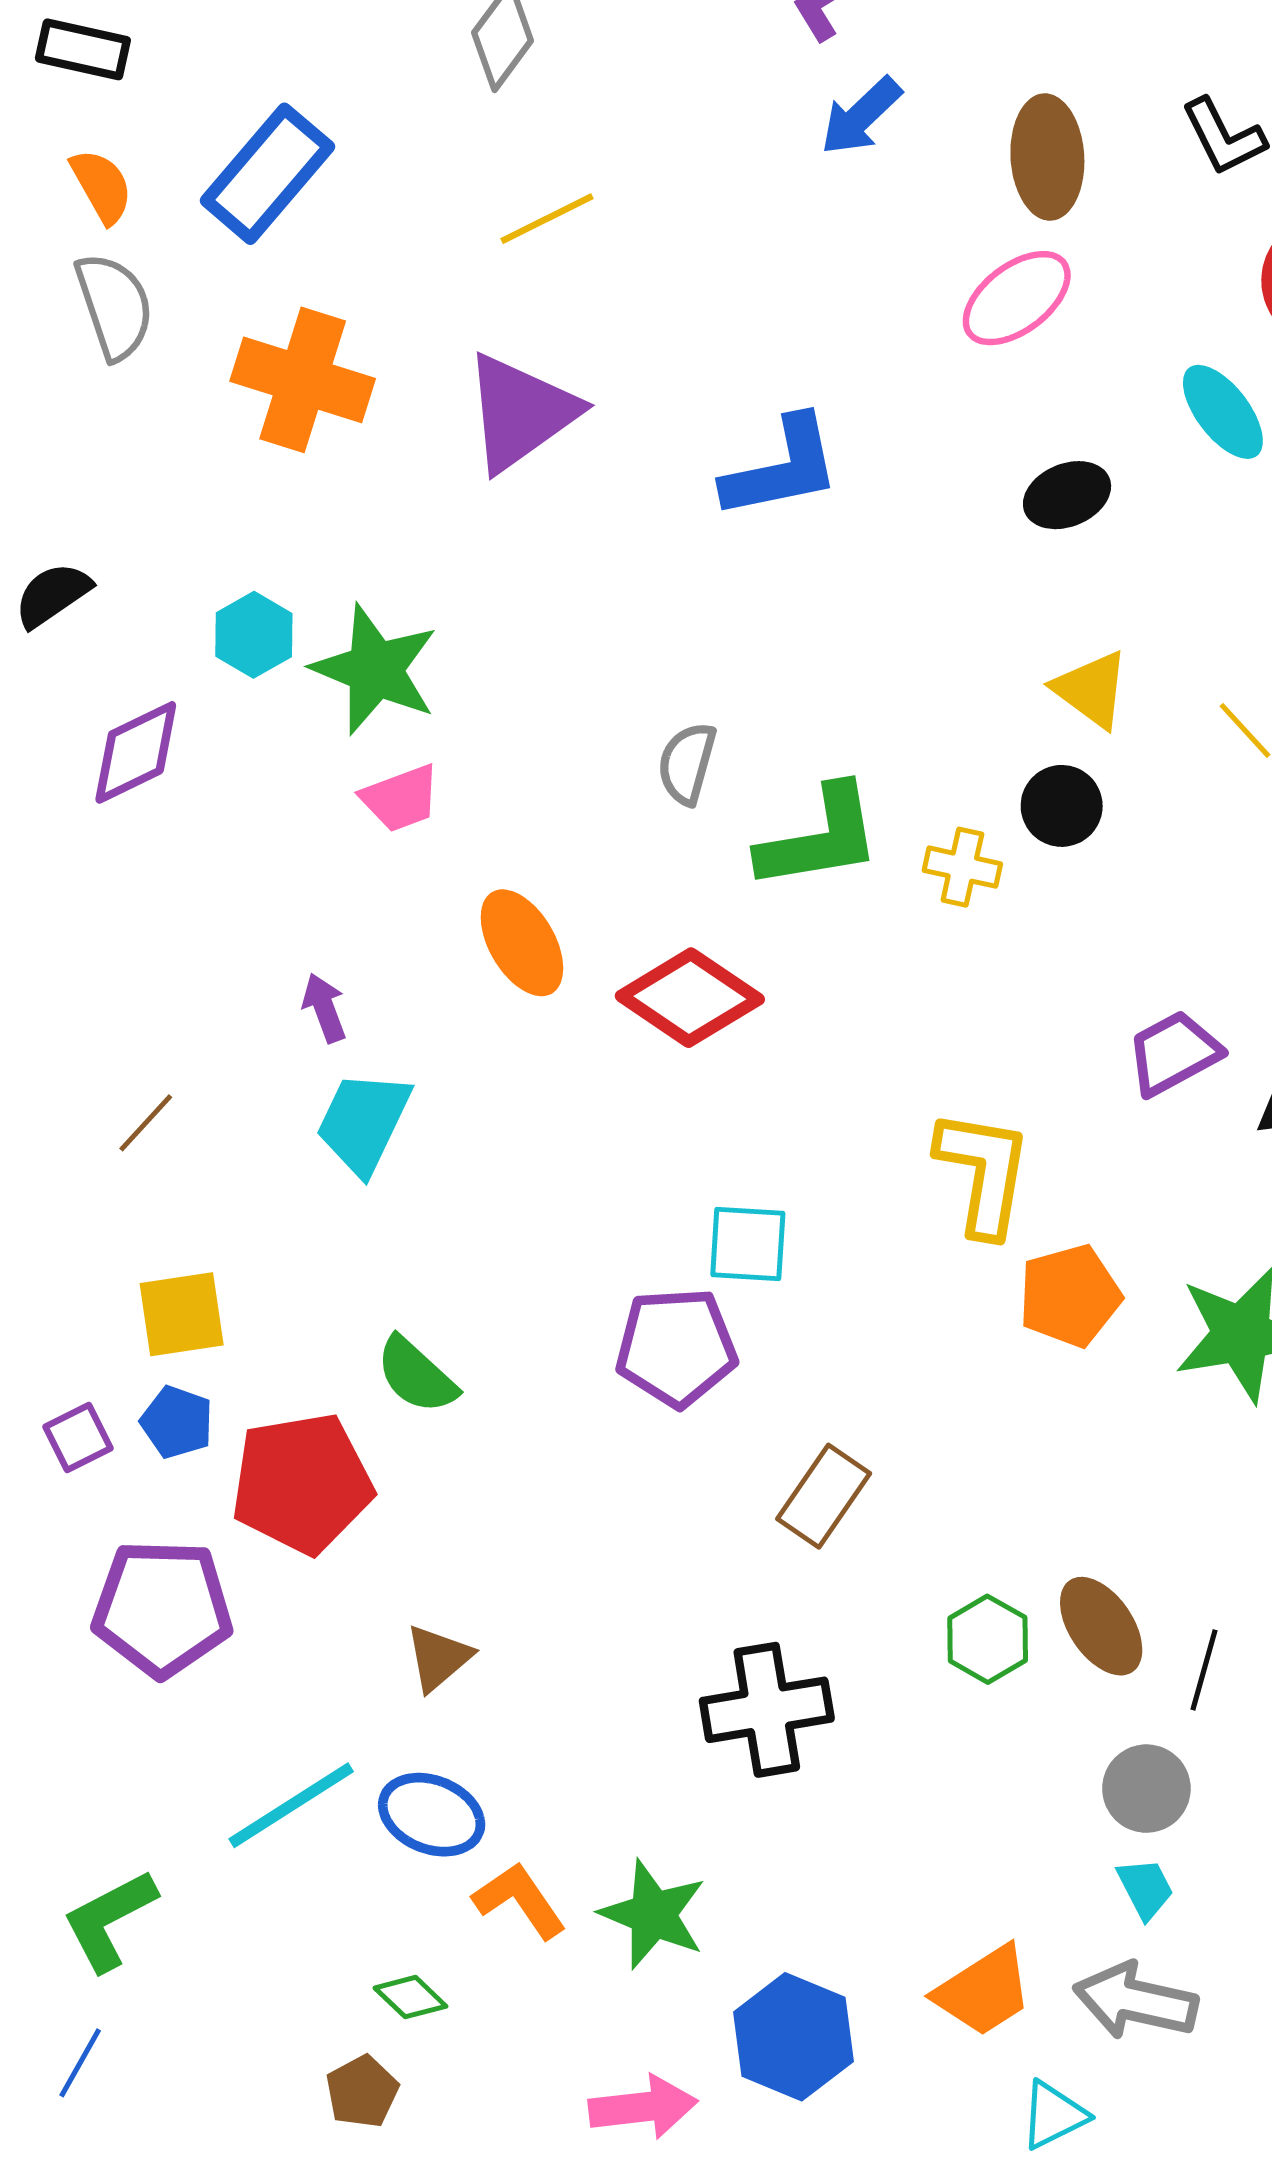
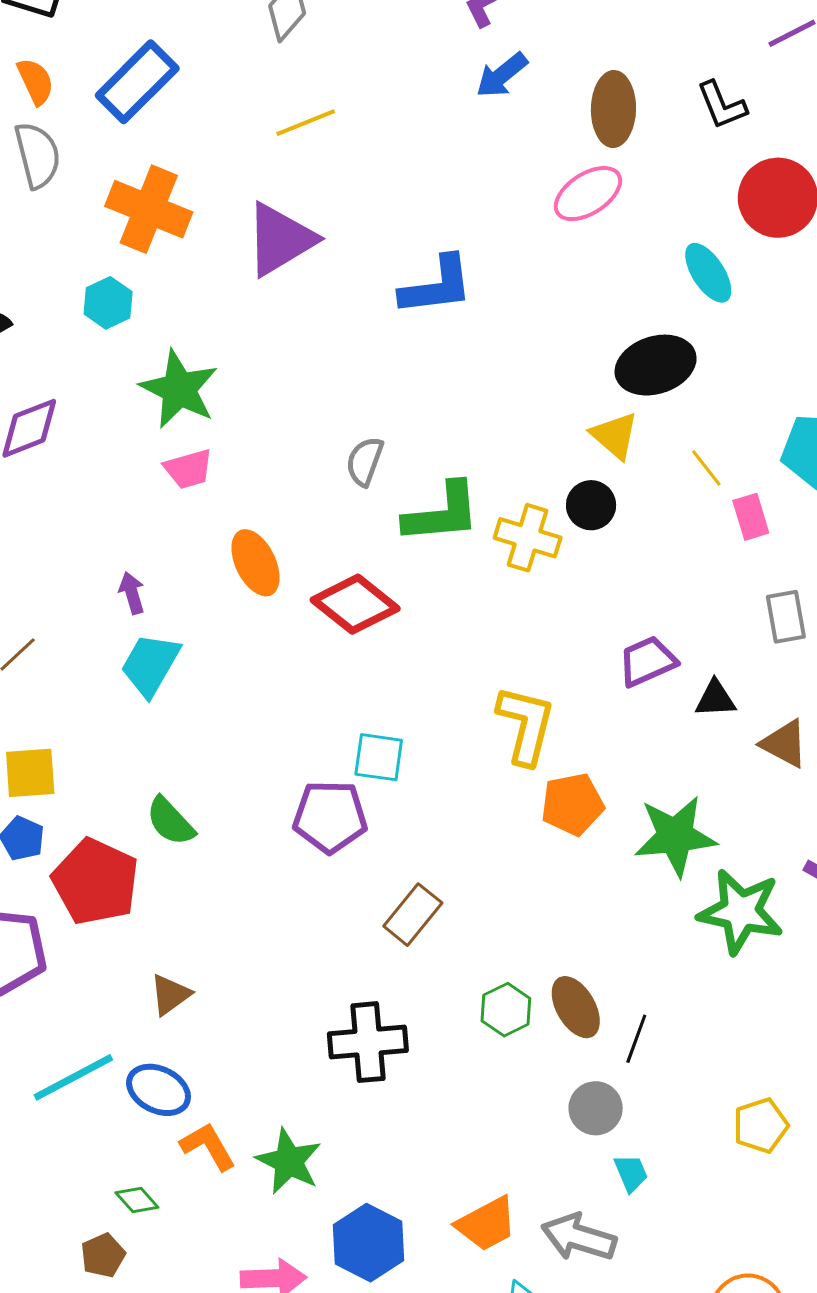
black ellipse: (1067, 495) -> (656, 365), moved, size x1.5
cyan hexagon: (254, 635) -> (108, 303), moved
yellow cross: (962, 867) -> (528, 538), size x1.4
red pentagon: (302, 1483) -> (95, 882), turned 30
cyan trapezoid: (1145, 1888) -> (631, 1173), moved

